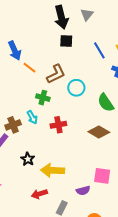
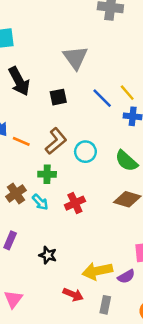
gray triangle: (87, 15) -> (75, 58), size x1.5
black arrow: (61, 17) -> (19, 81), moved
brown cross: (13, 125) -> (16, 193), moved
yellow arrow: (52, 170) -> (97, 271), moved
red arrow: (39, 194) -> (73, 295), turned -126

